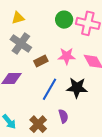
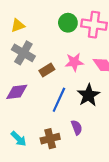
black star: (77, 88) -> (89, 95), turned -30
brown cross: (38, 124) -> (50, 139), turned 36

